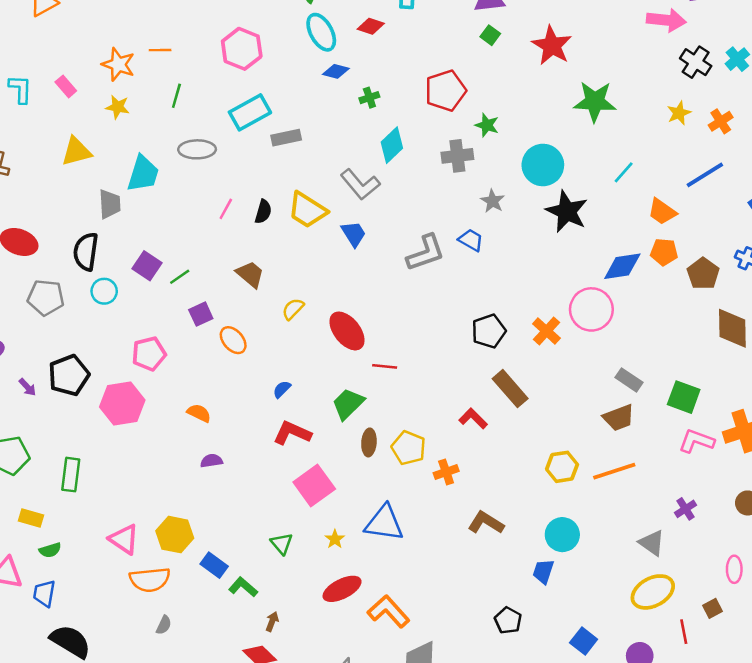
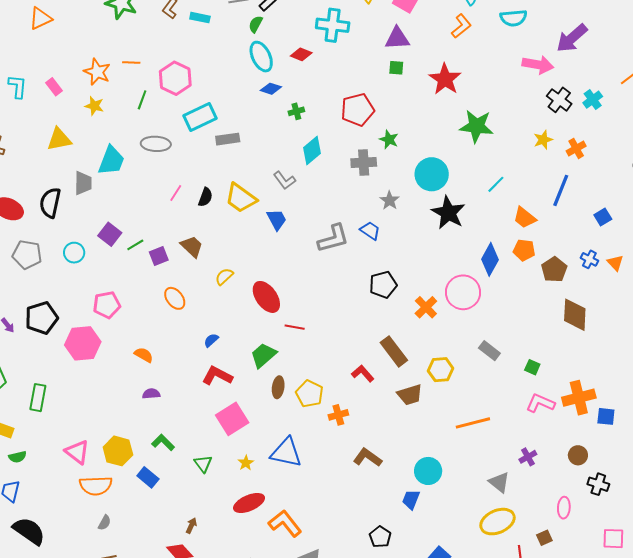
green square: (490, 35) -> (396, 68), turned -35
pink hexagon: (242, 49) -> (175, 78), moved
blue line: (705, 175) -> (561, 190), turned -40
gray L-shape: (360, 184) -> (284, 180), size x0.7
black semicircle: (86, 252) -> (50, 203), moved
blue diamond: (622, 266) -> (490, 259), turned -56
purple square: (201, 314) -> (159, 256), moved
black pentagon: (489, 331) -> (383, 285), moved
green square: (684, 397) -> (532, 367), size x0.6
brown trapezoid: (619, 418) -> (410, 395), moved
yellow hexagon: (562, 467) -> (441, 370), moved
green L-shape: (243, 587) -> (163, 442), moved

